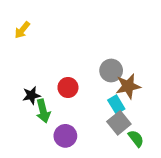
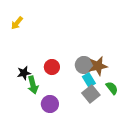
gray circle: (111, 71) -> (84, 65), moved
green semicircle: (136, 138) -> (112, 88), moved

